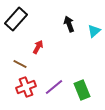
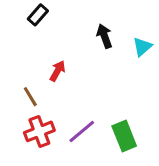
black rectangle: (16, 19) -> (38, 15), moved, size x0.6
brown line: (20, 64) -> (30, 97), turned 32

